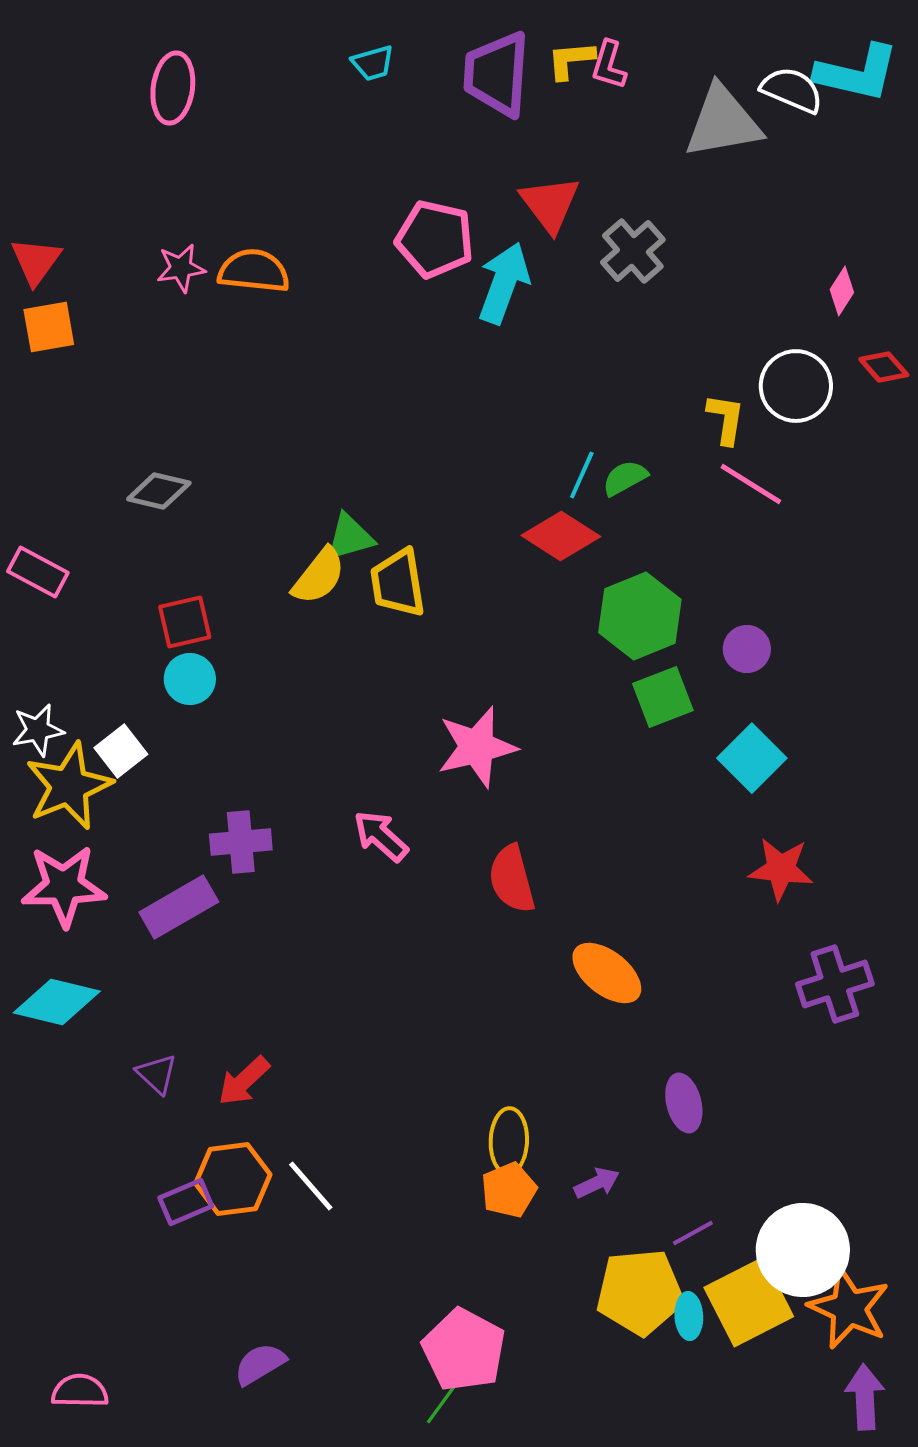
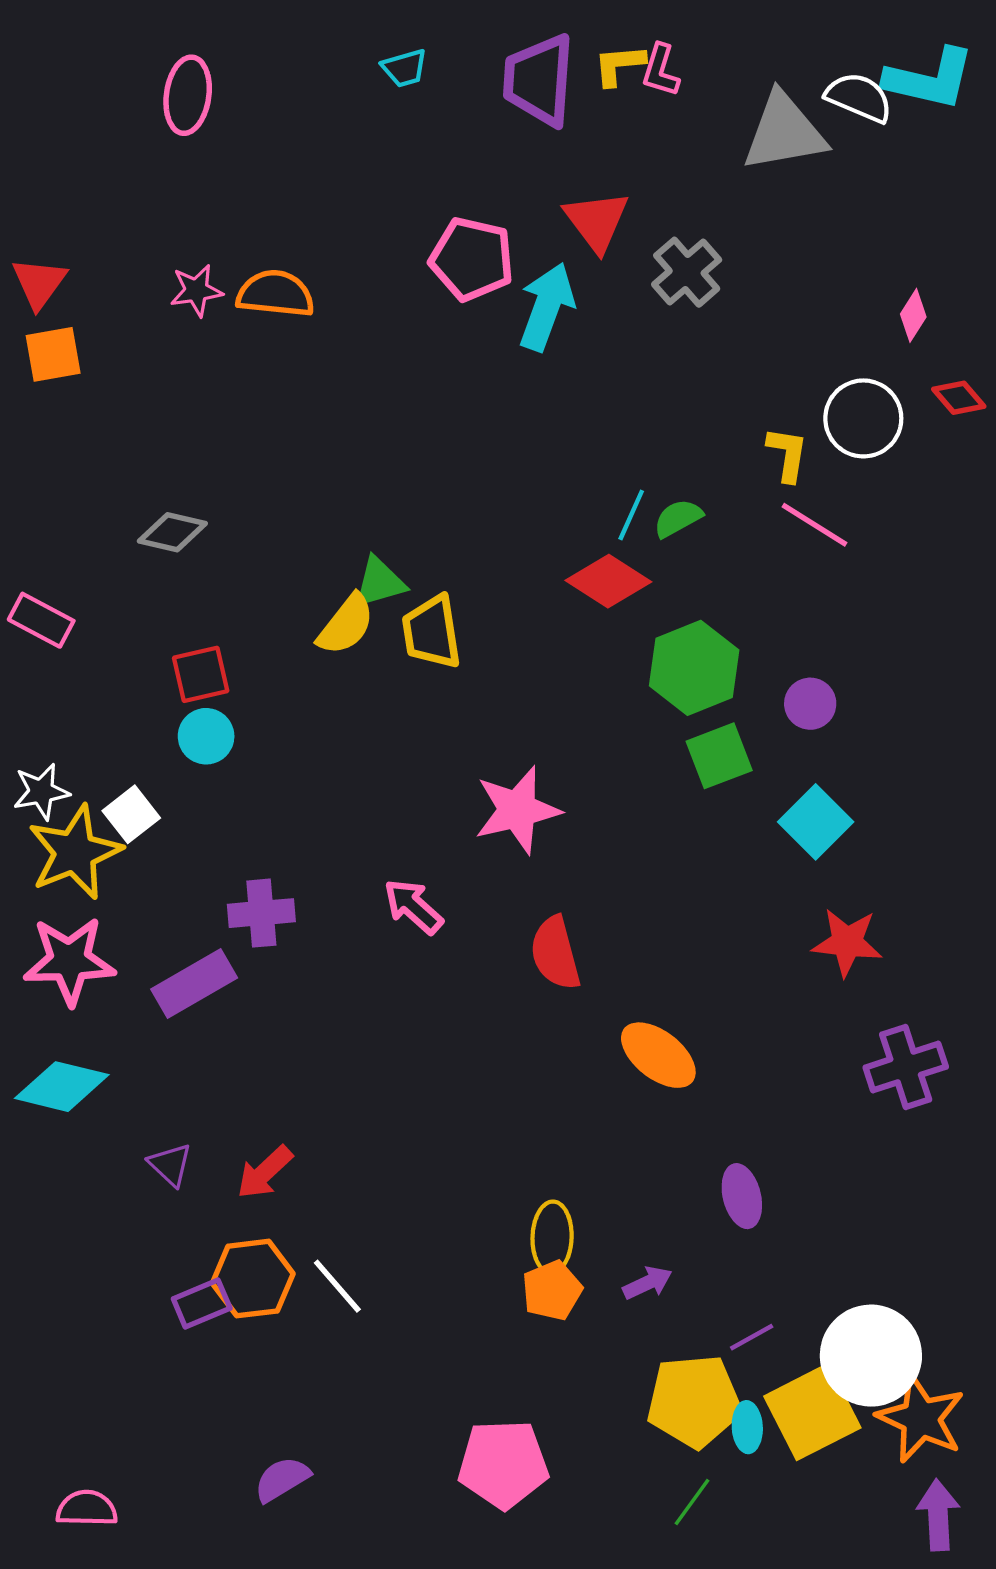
pink pentagon: (464, 1350) -> (503, 1464), turned -30
green line: (443, 1402) -> (692, 1502), moved

